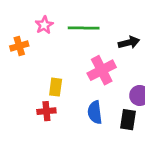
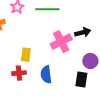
black arrow: (129, 42) -> (83, 32), moved
blue semicircle: (95, 112) -> (46, 75), moved

